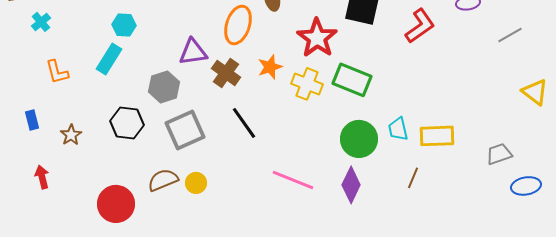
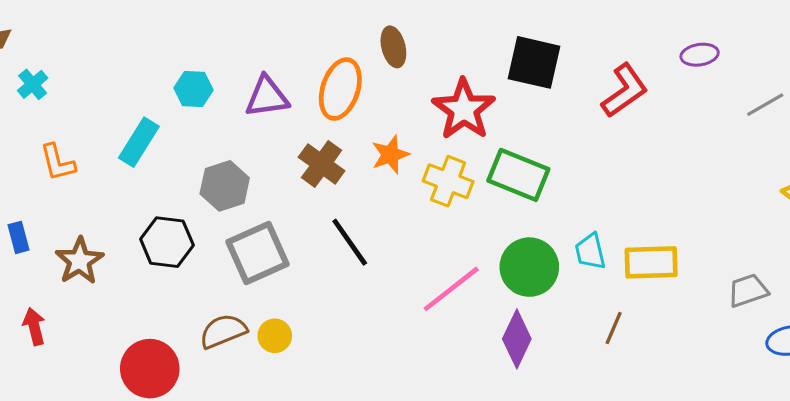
cyan hexagon: (124, 25) -> (193, 89), moved
purple triangle: (193, 52) -> (267, 97), moved
brown star: (71, 135) -> (79, 261), size x1.4
pink line: (293, 180) -> (451, 289), moved, turned -60

